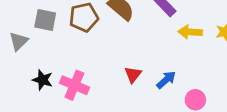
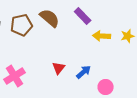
pink cross: (74, 85) -> (15, 76), turned 35

